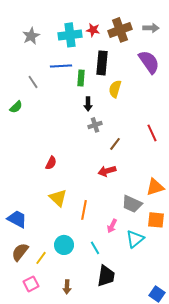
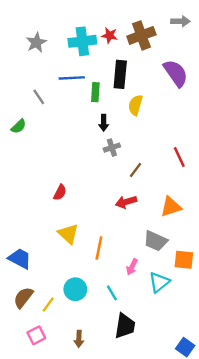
gray arrow: (151, 28) -> (180, 21), moved
orange triangle: (155, 187) -> (171, 207), moved

